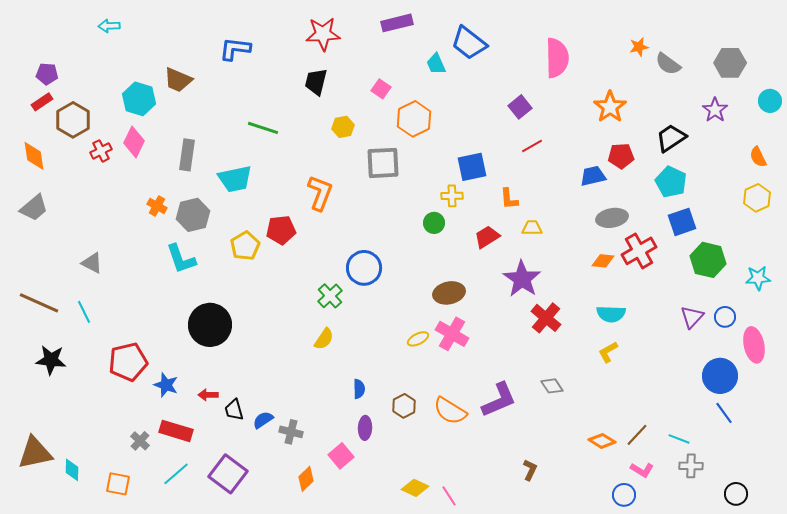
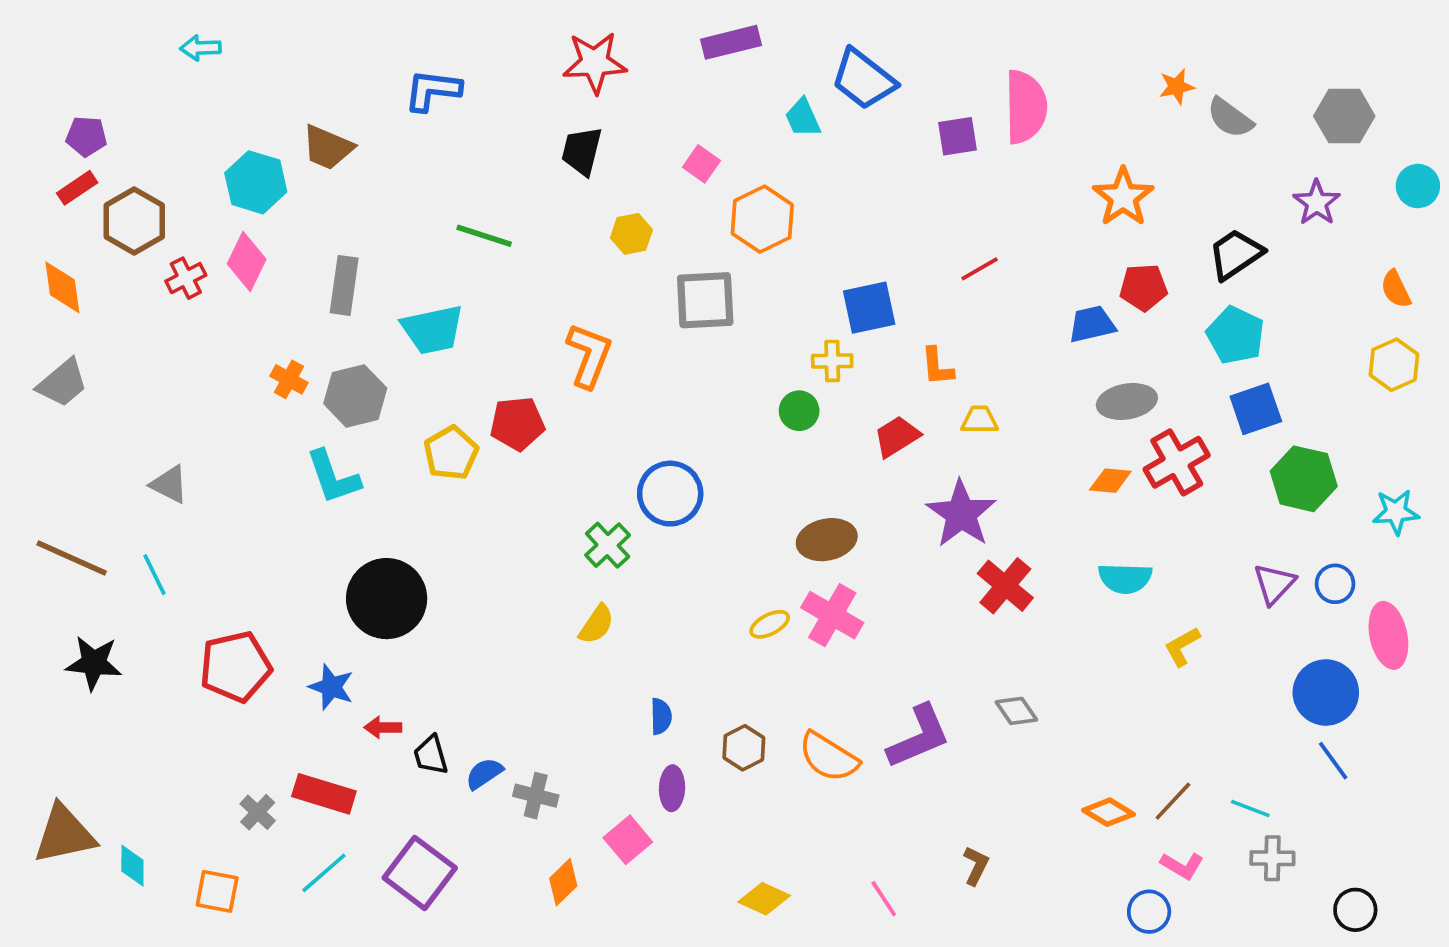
purple square: (520, 107) -> (957, 136), moved, turned 30
yellow L-shape: (608, 352) -> (1182, 646), moved
blue star: (166, 385) -> (331, 687), moved
pink line: (449, 496) -> (884, 899), moved

